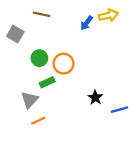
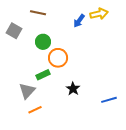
green circle: (39, 58) -> (43, 42), moved
black star: (95, 98) -> (73, 89), moved

